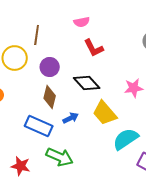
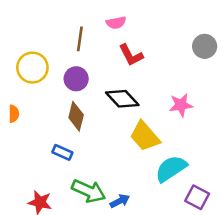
brown line: (37, 35) -> (80, 39), moved
blue arrow: (71, 118) -> (120, 201), moved
blue rectangle: (39, 126) -> (62, 152), size x0.6

